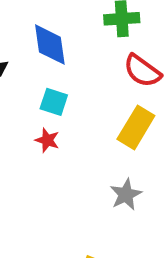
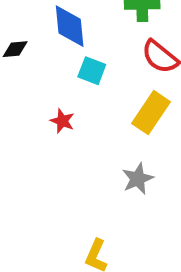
cyan square: (54, 102) -> (92, 71), moved

